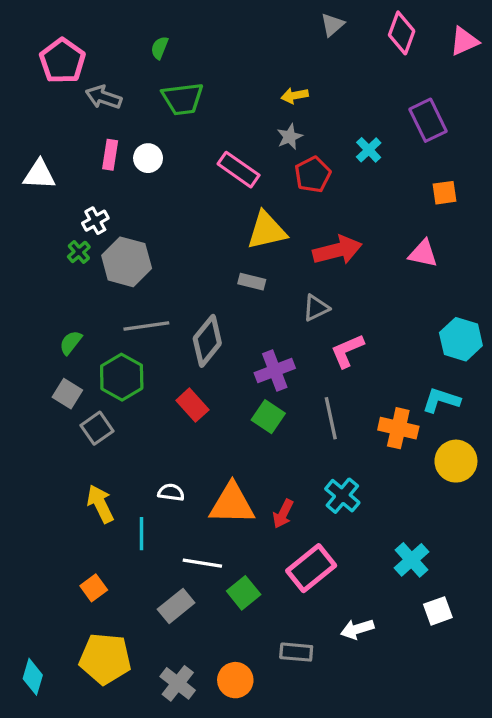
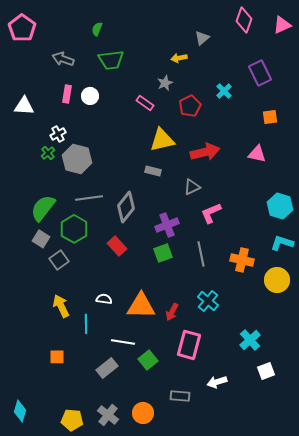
gray triangle: (332, 25) -> (202, 38), moved
pink pentagon: (62, 61) -> (22, 28), moved
gray star: (290, 137) -> (165, 83), moved
pink rectangle: (239, 170) -> (145, 103), size x0.7
green semicircle: (71, 343) -> (43, 208), size x1.8
cyan L-shape: (441, 400) -> (282, 243), moved
green square: (268, 417) -> (163, 253), turned 36
pink rectangle: (311, 568) -> (189, 345), turned -36
orange square: (94, 588) -> (57, 357), turned 35
yellow pentagon: (105, 659) -> (72, 420), moved, size x0.7

